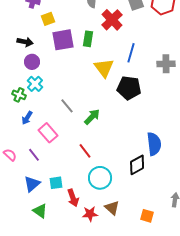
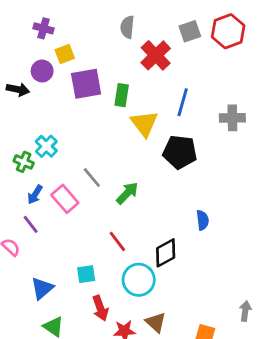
green rectangle: (88, 39) -> (122, 95), moved
black arrow: (25, 42) -> (18, 89), moved
purple circle: (32, 62) -> (42, 71), moved
pink rectangle: (48, 133) -> (65, 199), moved
blue semicircle: (154, 144) -> (203, 220), moved, size x0.6
purple line: (34, 155) -> (31, 224), moved
black diamond: (137, 165) -> (166, 253), moved
cyan square: (56, 183) -> (86, 274), moved

